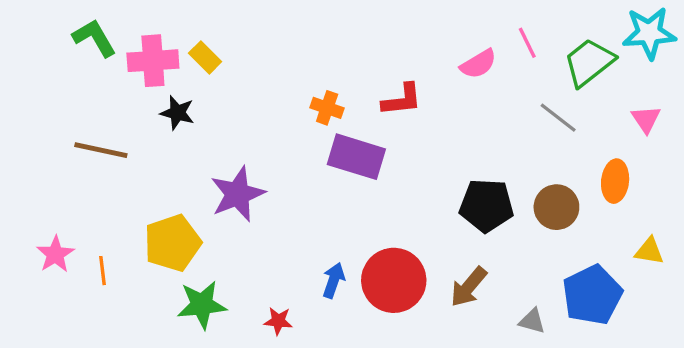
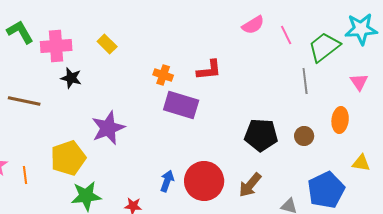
yellow rectangle: (205, 57) -> (107, 44), moved
pink semicircle: (478, 64) -> (253, 25), moved
gray line: (558, 118) -> (305, 81), turned 45
brown circle: (556, 207) -> (304, 136), size x0.7

